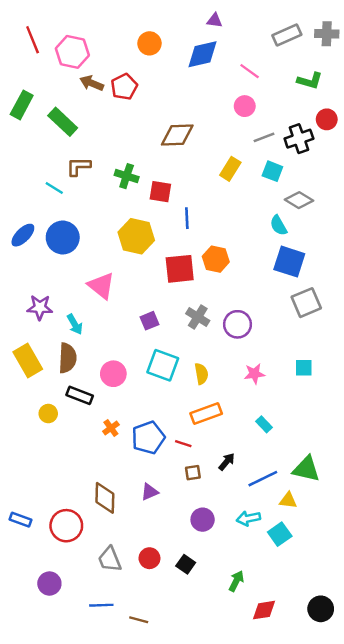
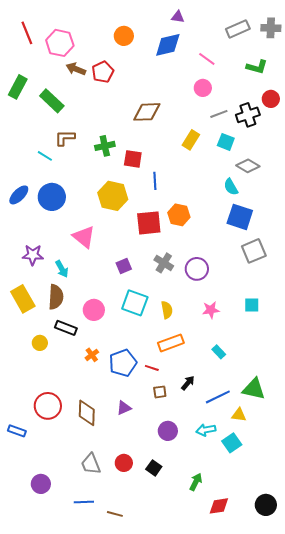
green cross: (127, 176) -> (105, 146), turned -30
red circle: (66, 526) -> (48, 406), moved

